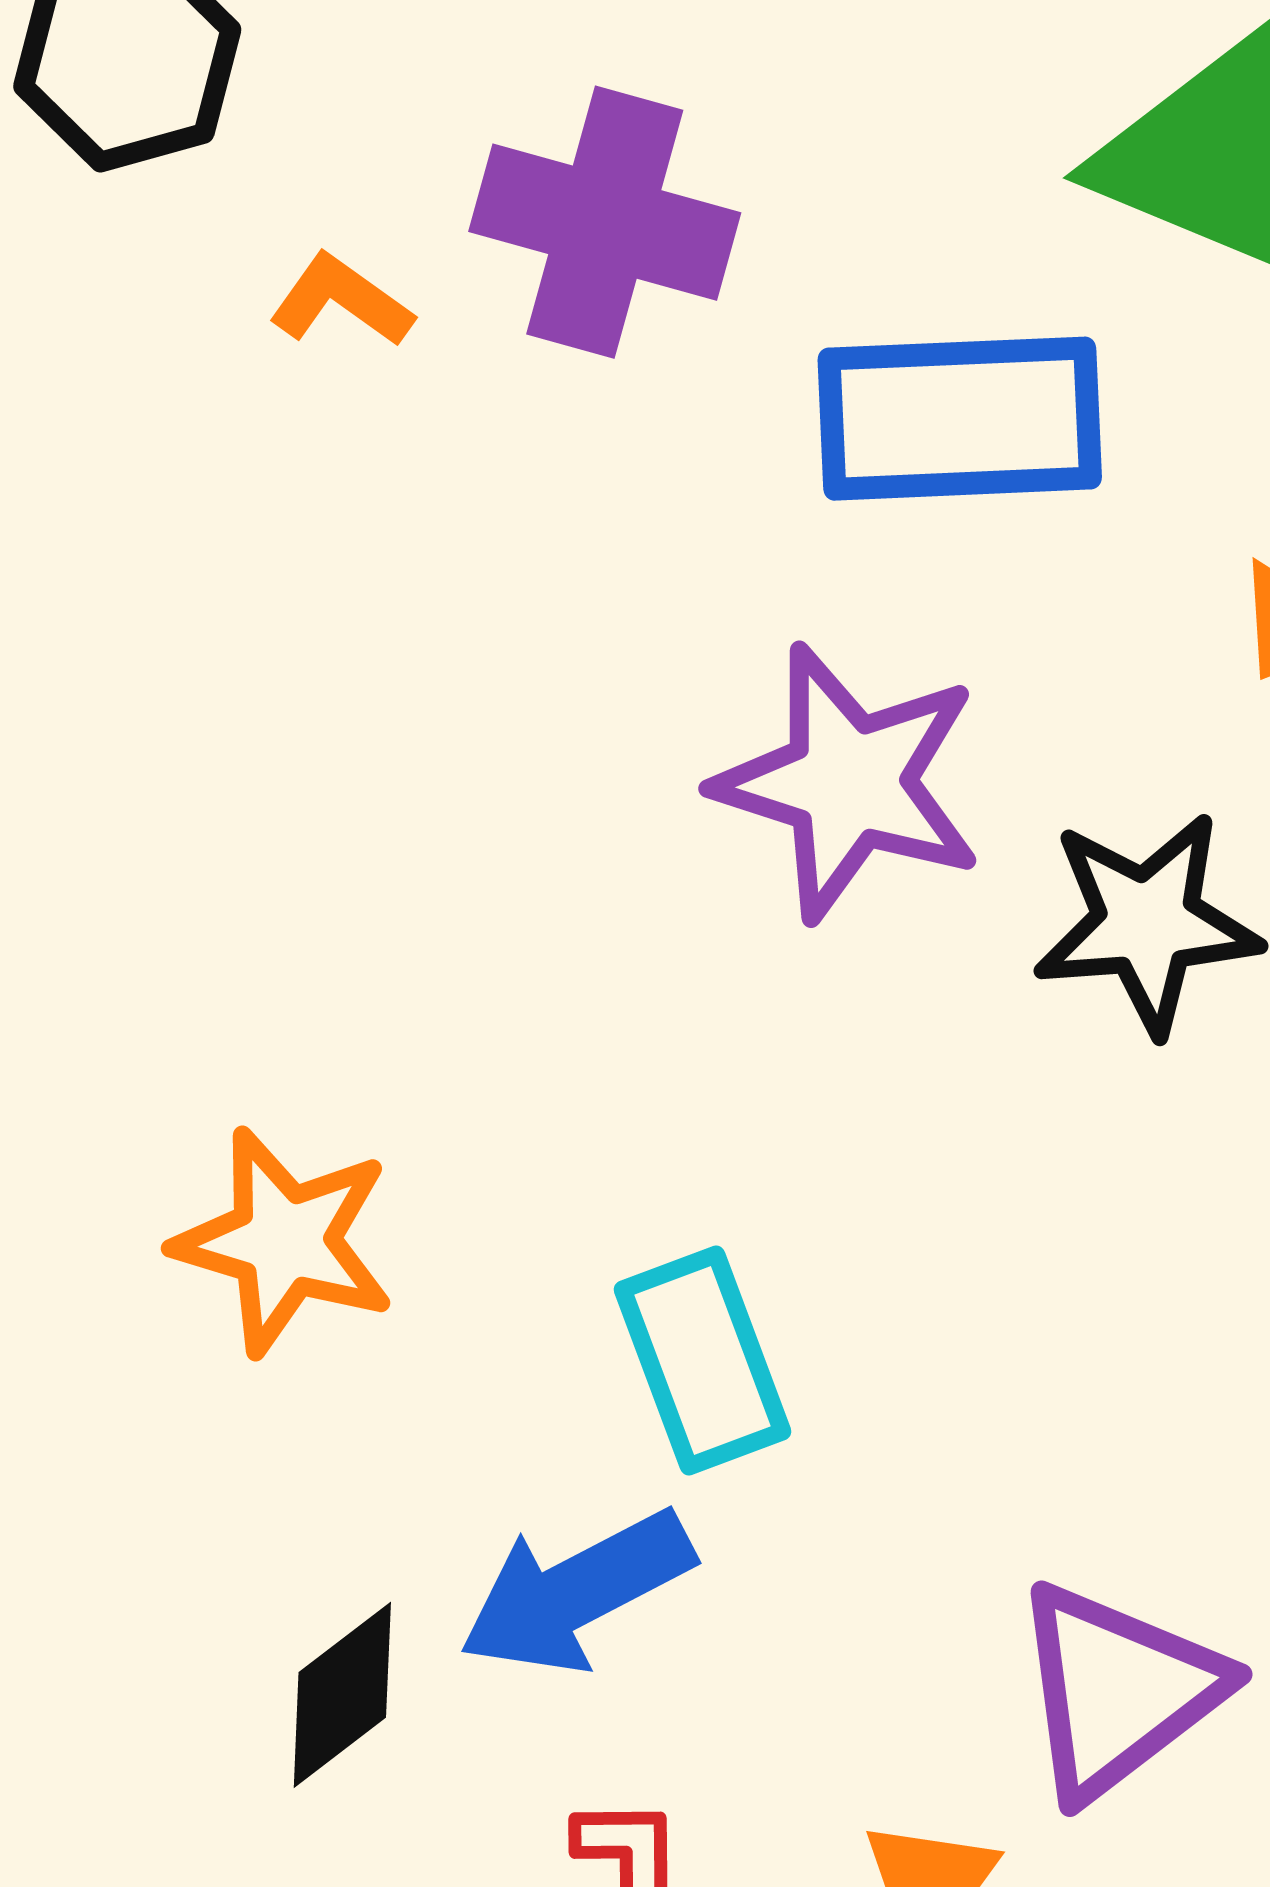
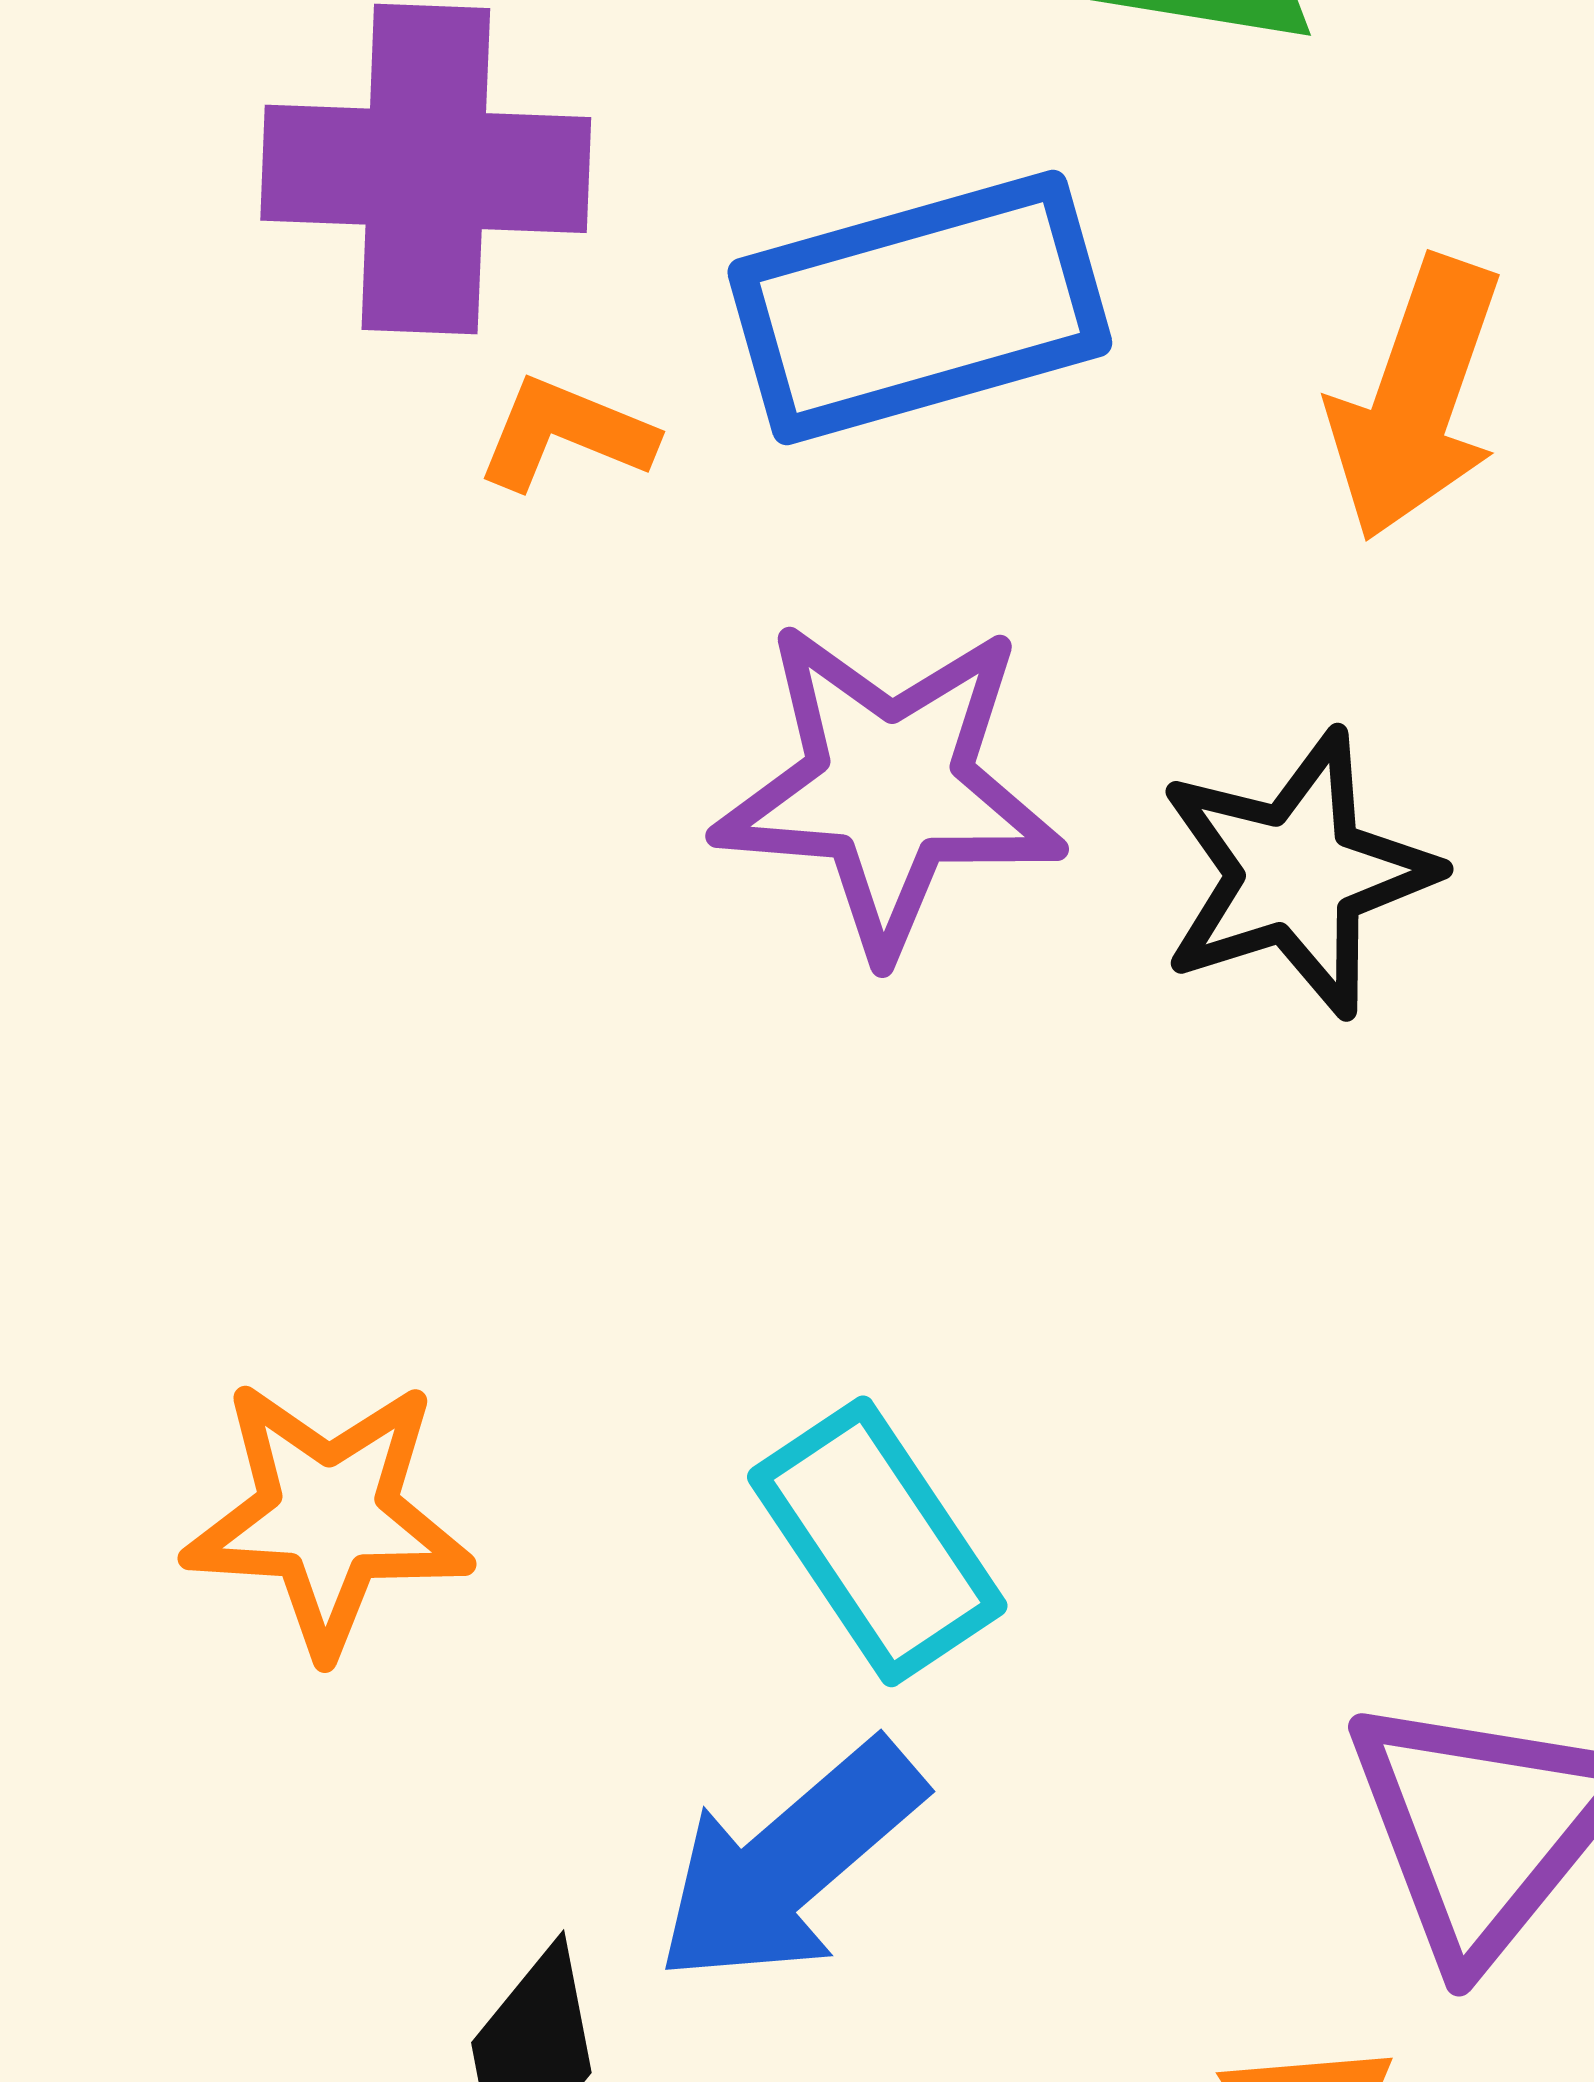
orange L-shape: (341, 301) -> (566, 434), moved

